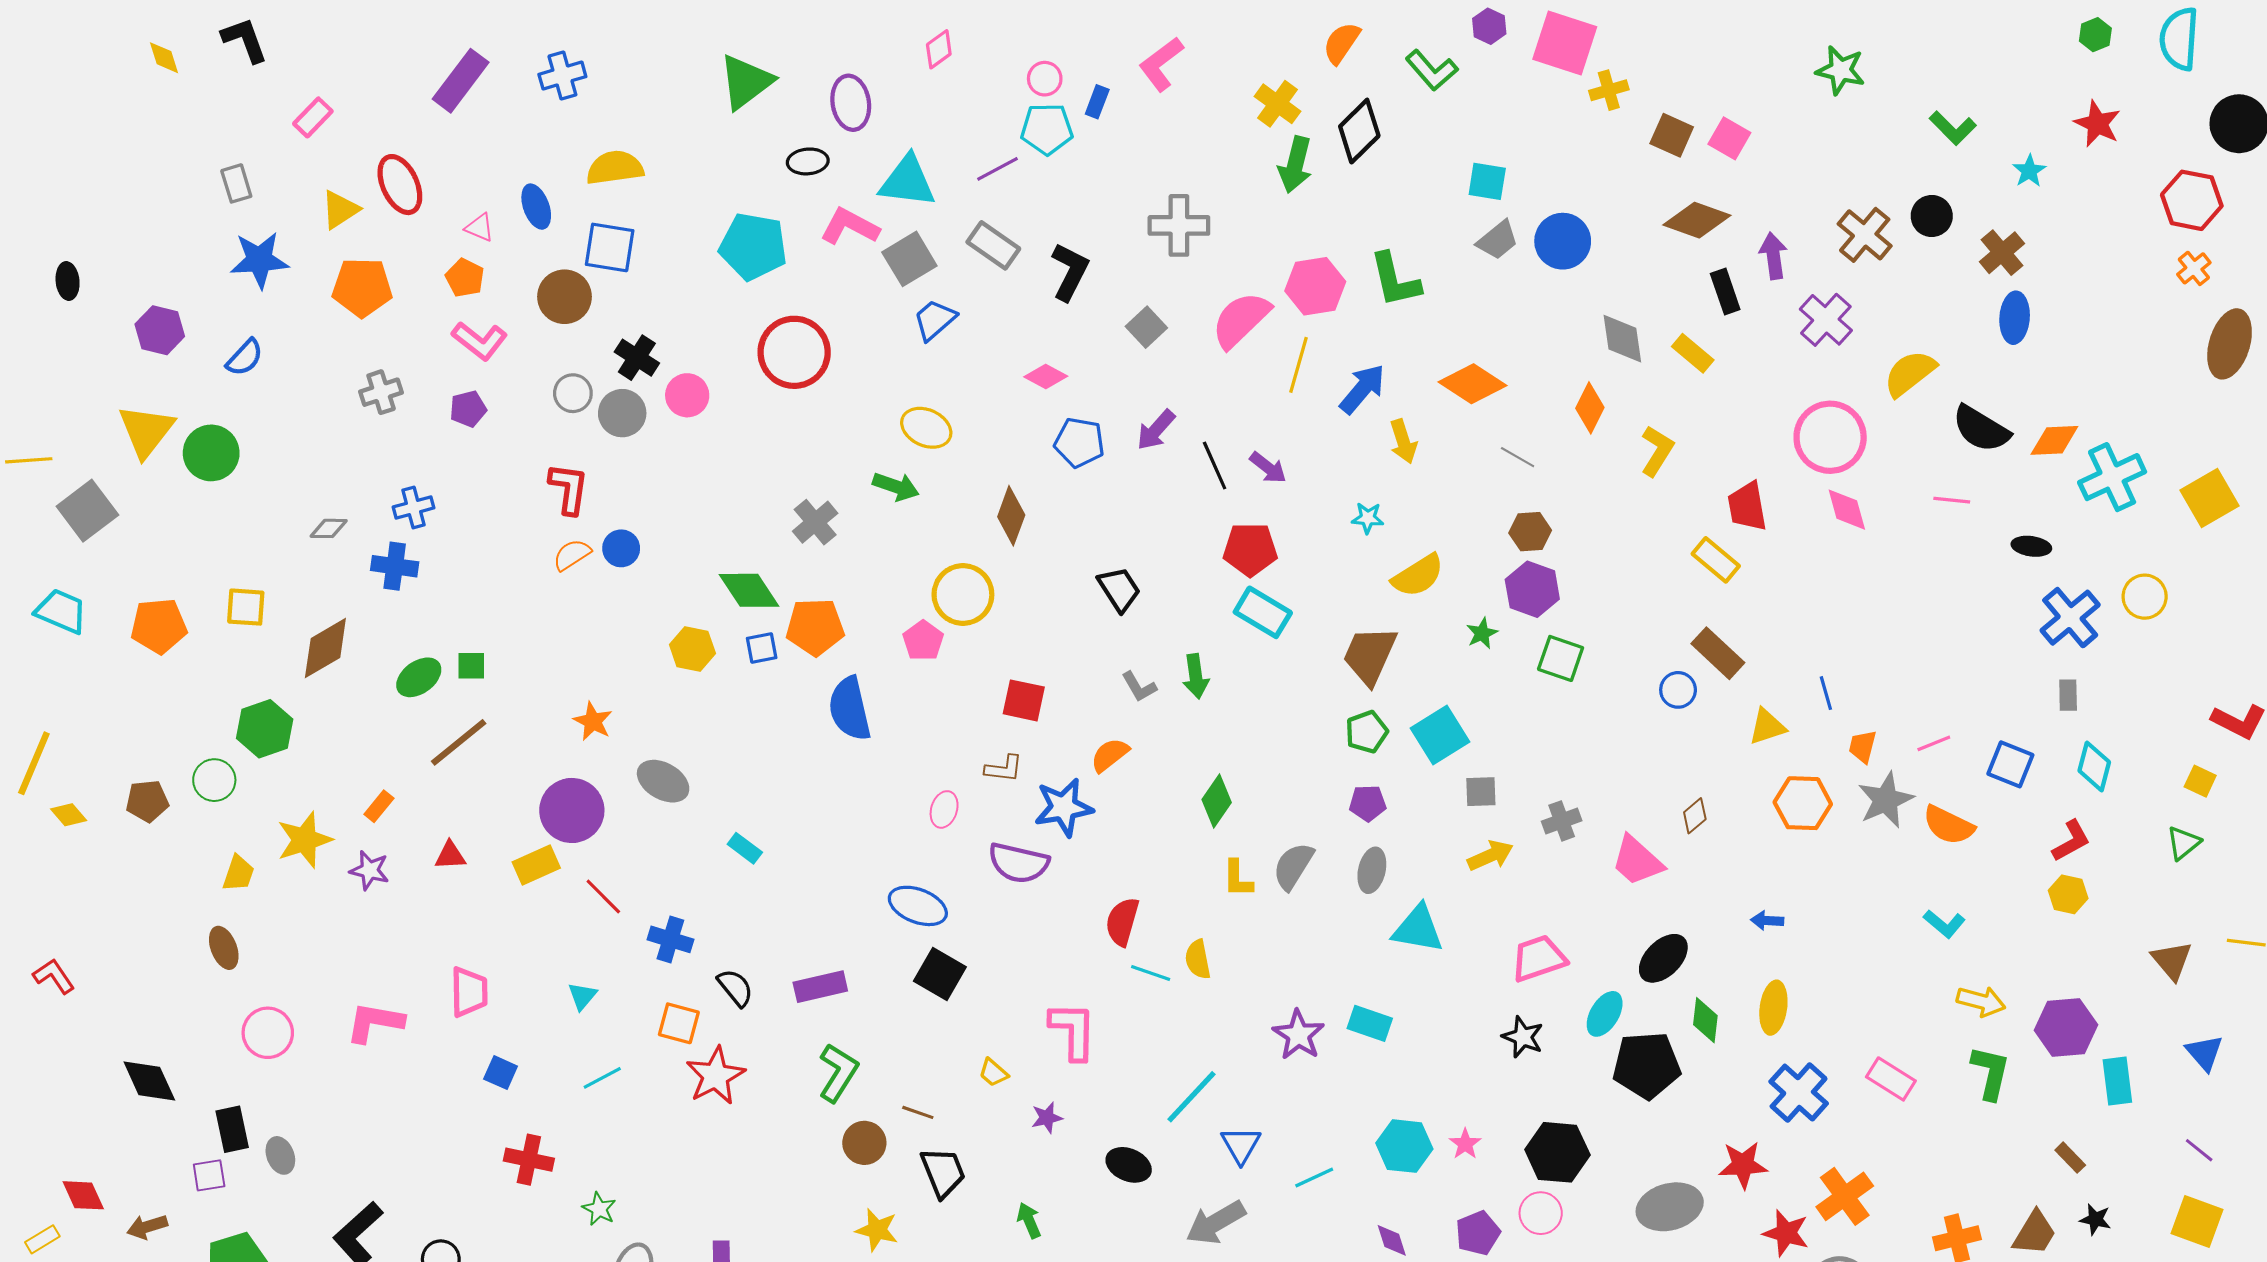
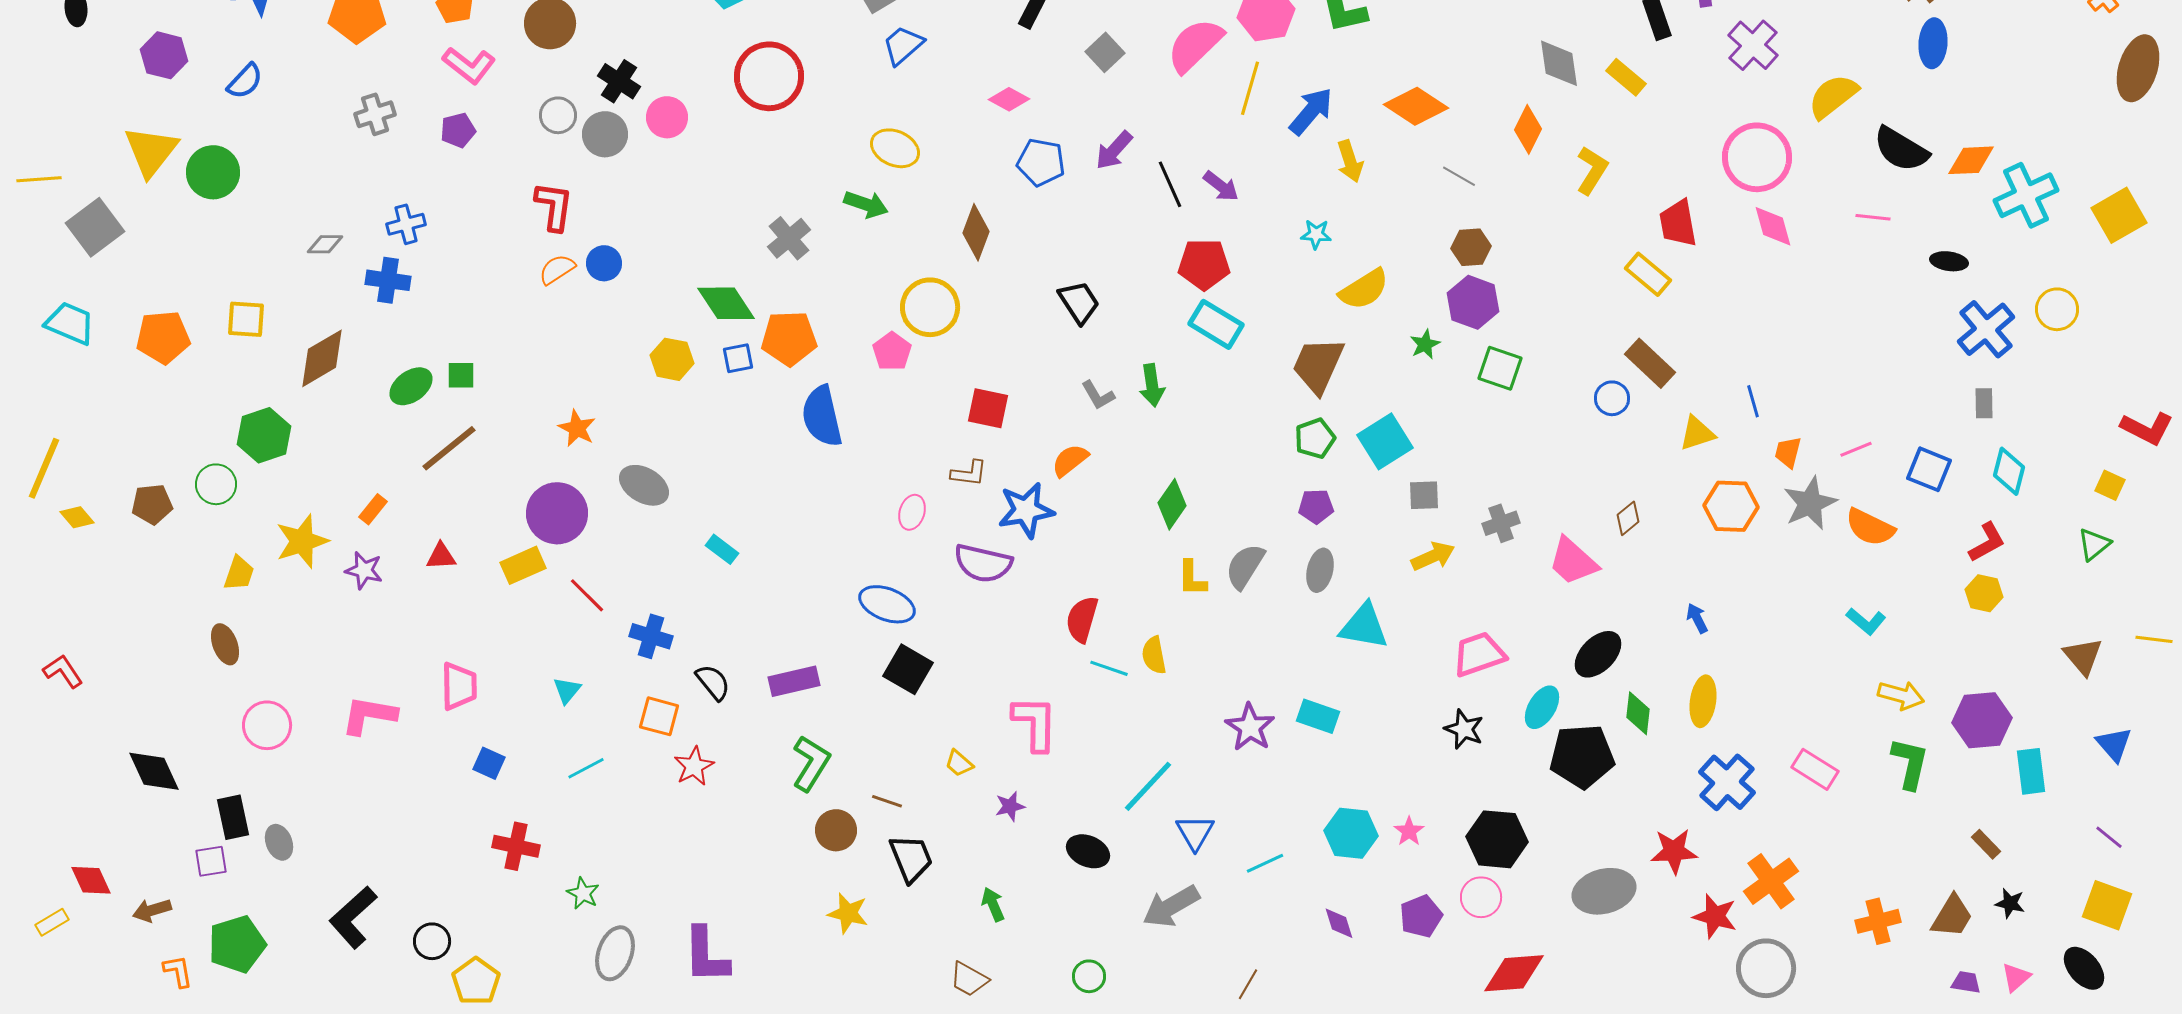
blue arrow: (1767, 921) -> (1697, 618), turned 60
red star: (715, 1076) -> (694, 766), size x0.7

